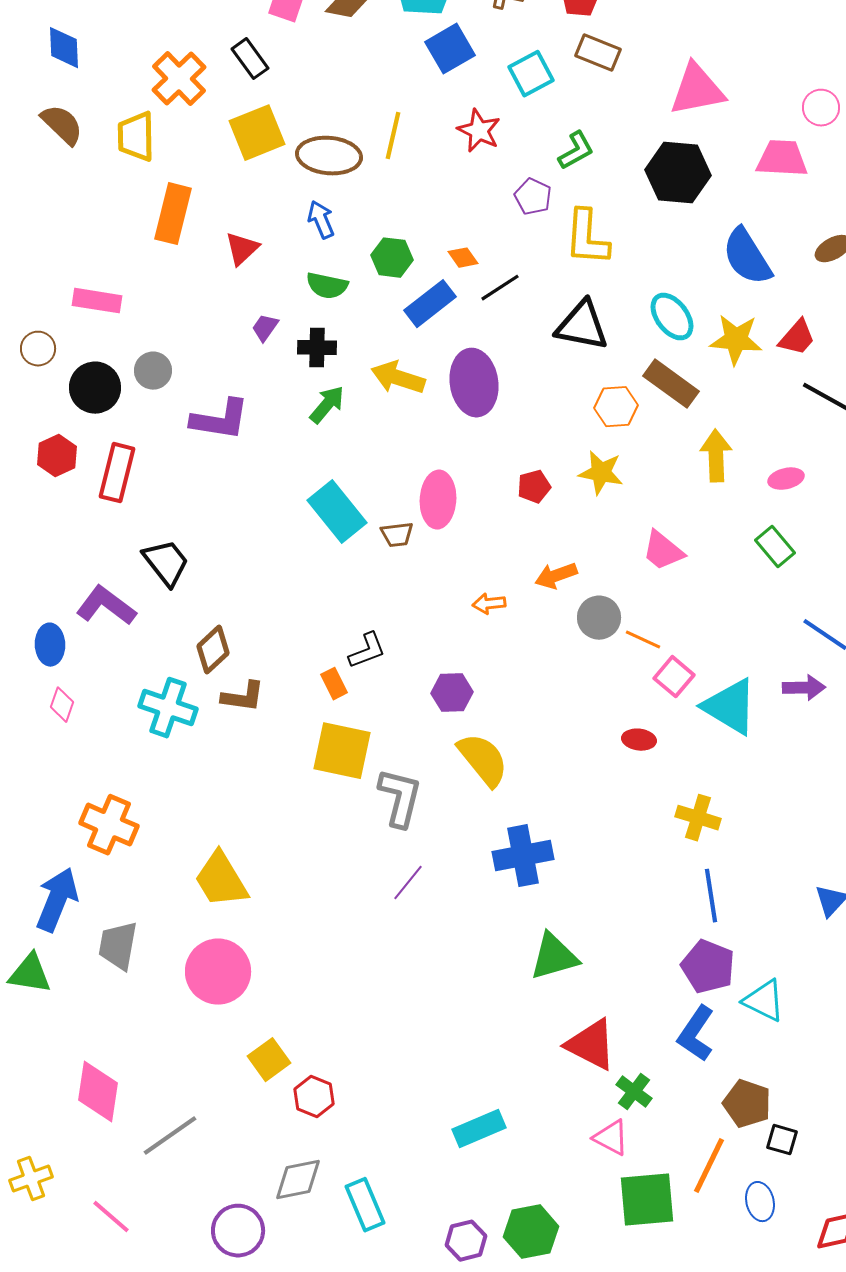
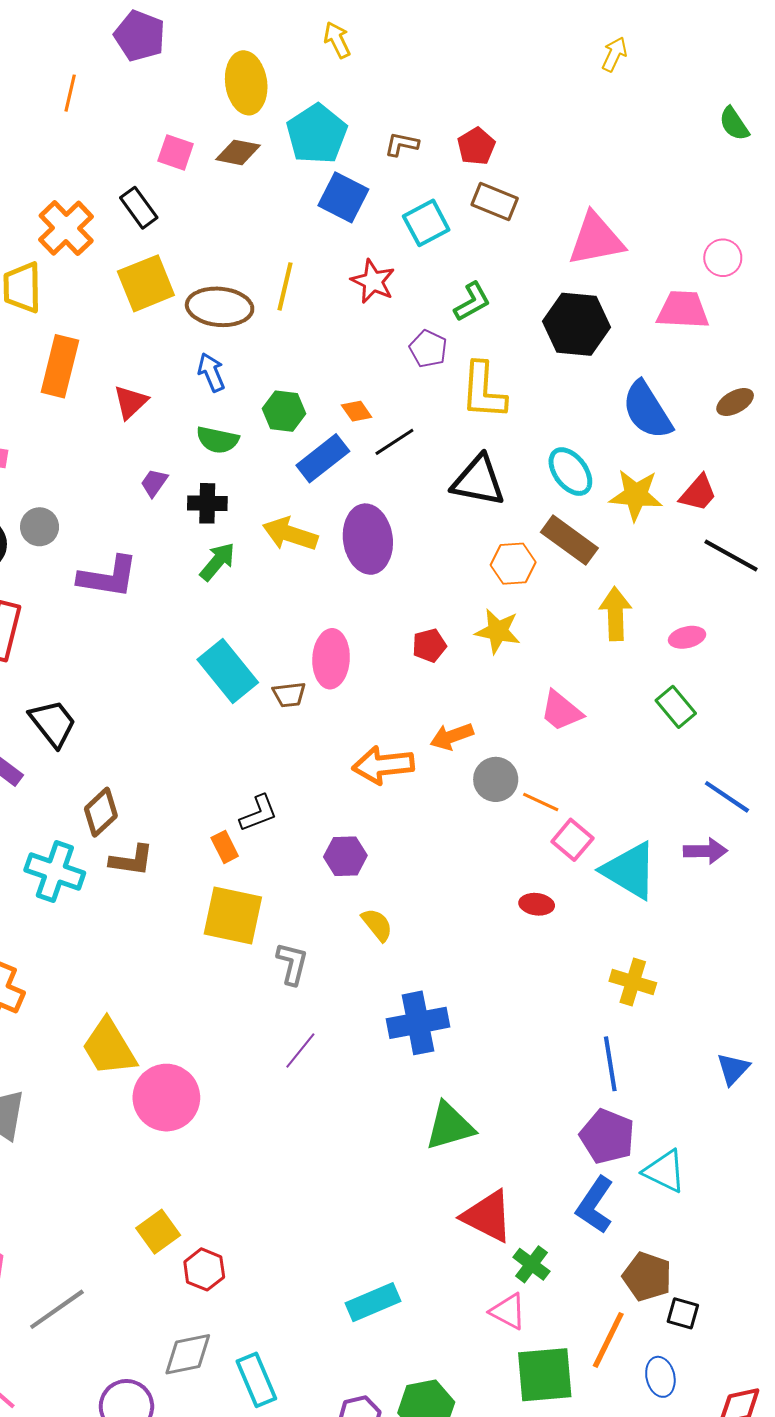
blue square: (450, 49) -> (343, 197), turned -33
orange arrow: (489, 604) -> (383, 765), size x1.8
yellow semicircle: (483, 760) -> (377, 925), size x0.6
gray L-shape: (400, 798) -> (292, 964), size x0.7
yellow cross: (698, 818) -> (633, 982), moved
pink circle: (218, 972) -> (166, 1098), moved

